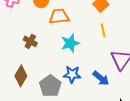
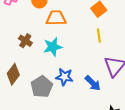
cyan star: (70, 43) -> (53, 47), moved

